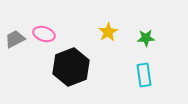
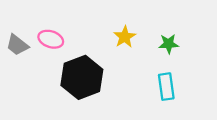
gray trapezoid: (15, 39) -> (17, 45), turned -115

